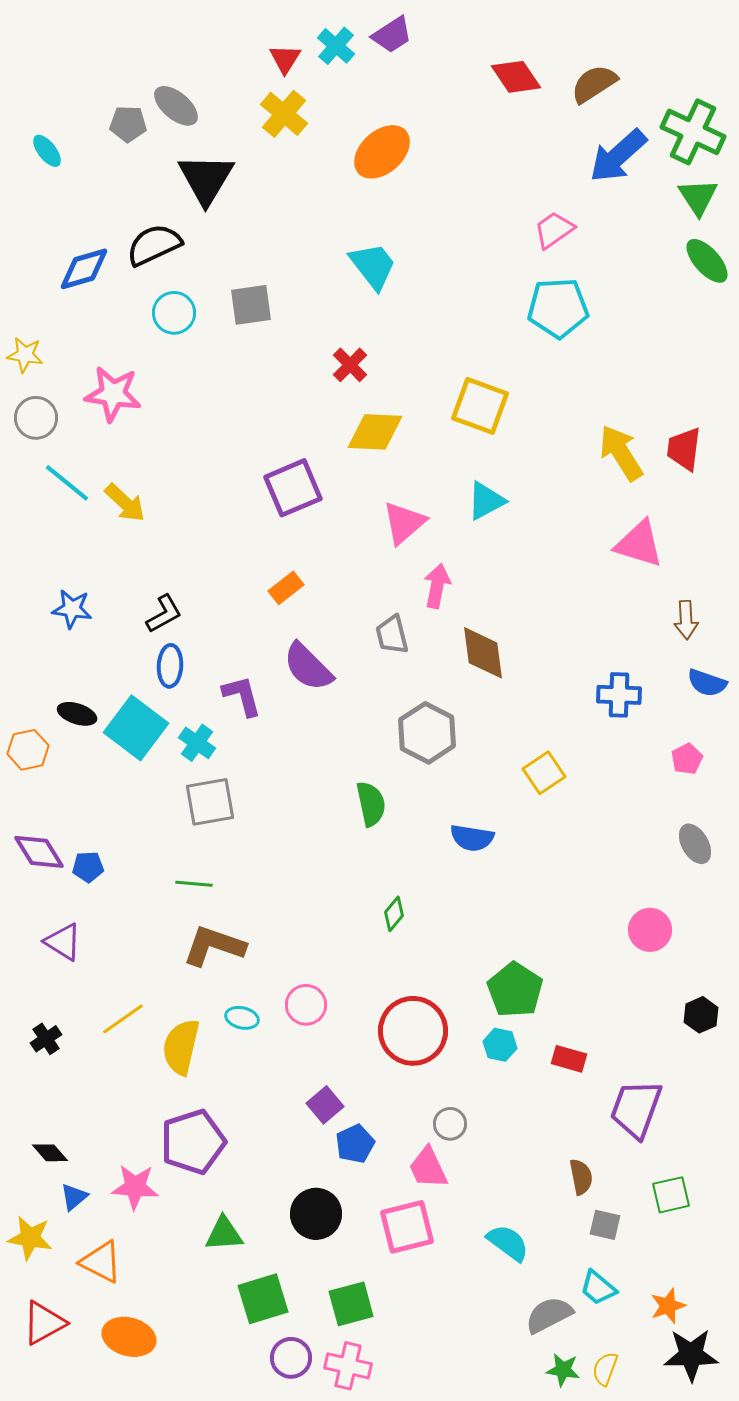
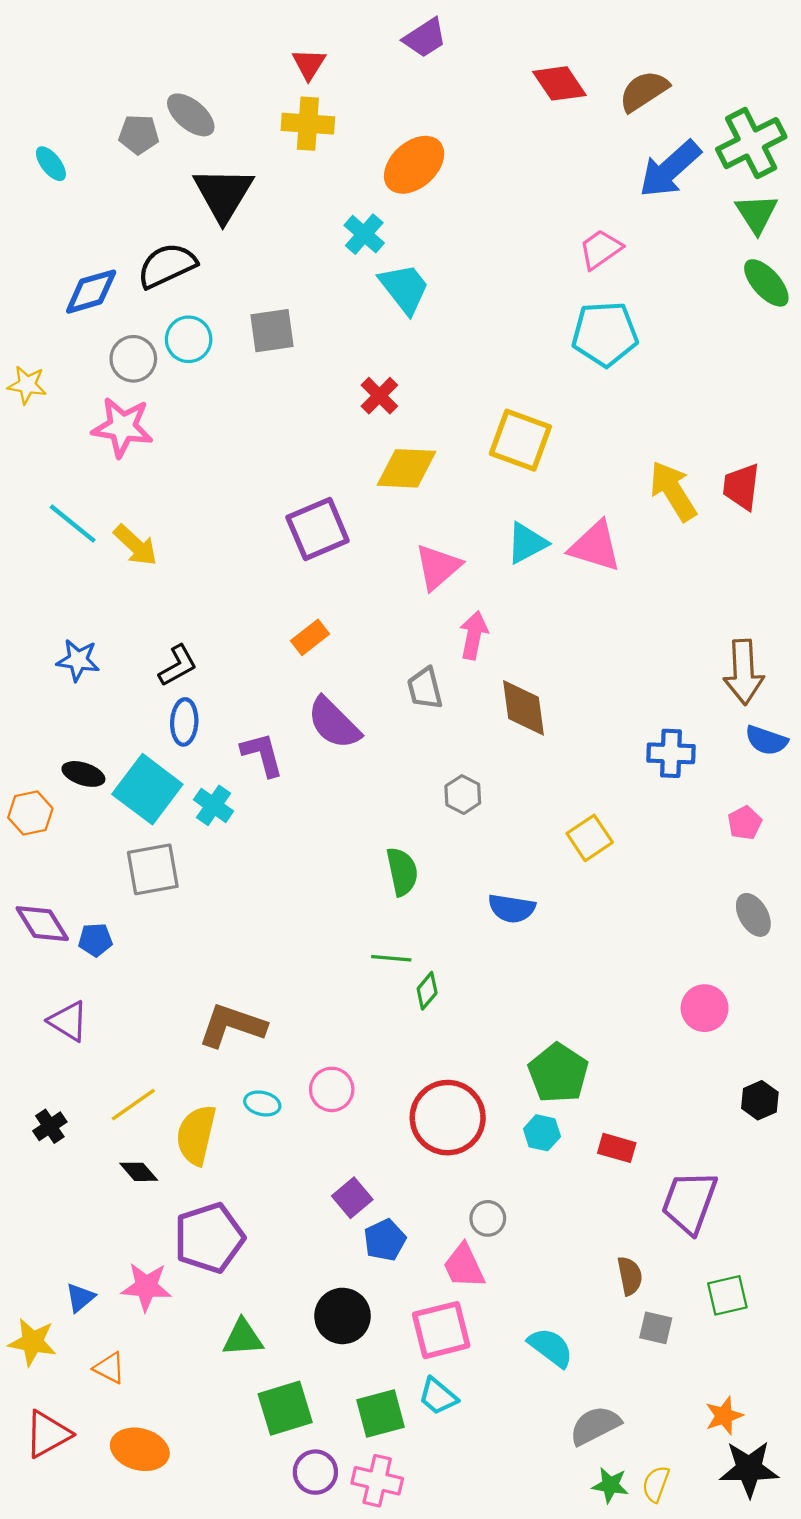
cyan cross: (336, 46) -> (364, 234), moved
yellow cross: (284, 114) -> (308, 124), turned -36
green cross: (693, 132) -> (751, 143), turned 38
gray circle: (36, 418) -> (133, 359), moved
pink triangle: (639, 544) -> (595, 546), moved
brown arrow: (686, 620) -> (744, 672), size x1.5
gray hexagon: (427, 733) -> (463, 795), size x0.6
gray square: (210, 802) -> (153, 869), moved
green line: (194, 884) -> (391, 958), moved
black diamond: (50, 1153) -> (139, 1172), moved
orange triangle: (101, 1262) -> (109, 1368), size x0.7
cyan trapezoid: (598, 1288) -> (438, 1396), moved

